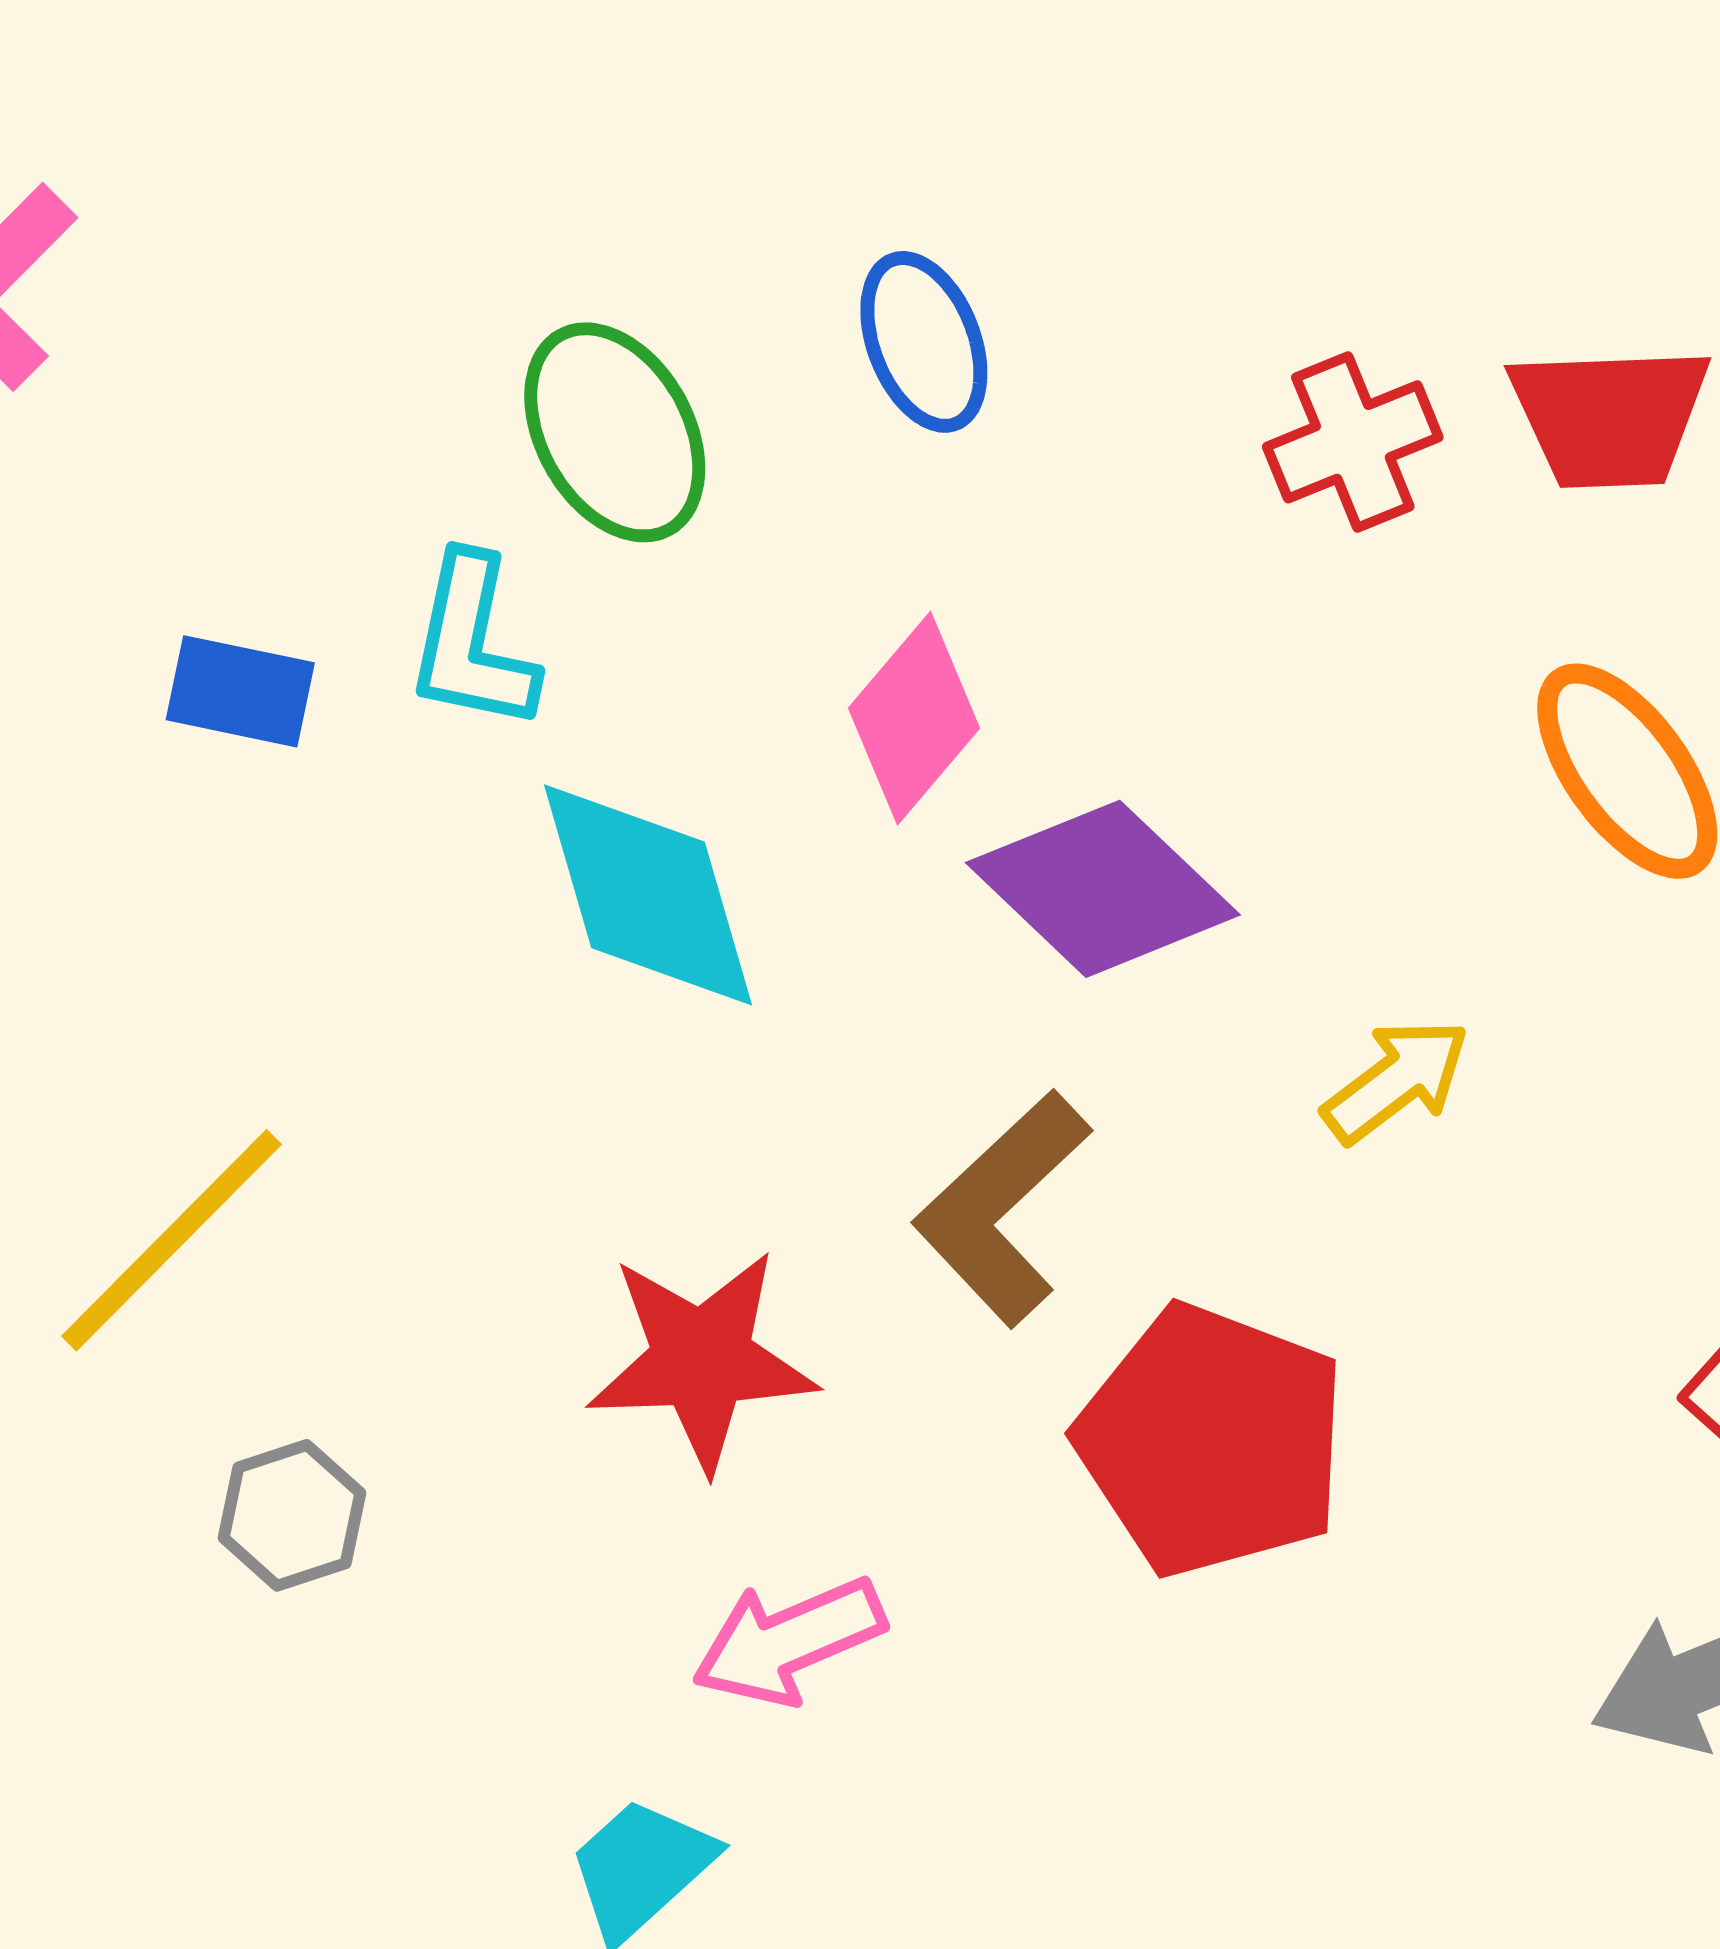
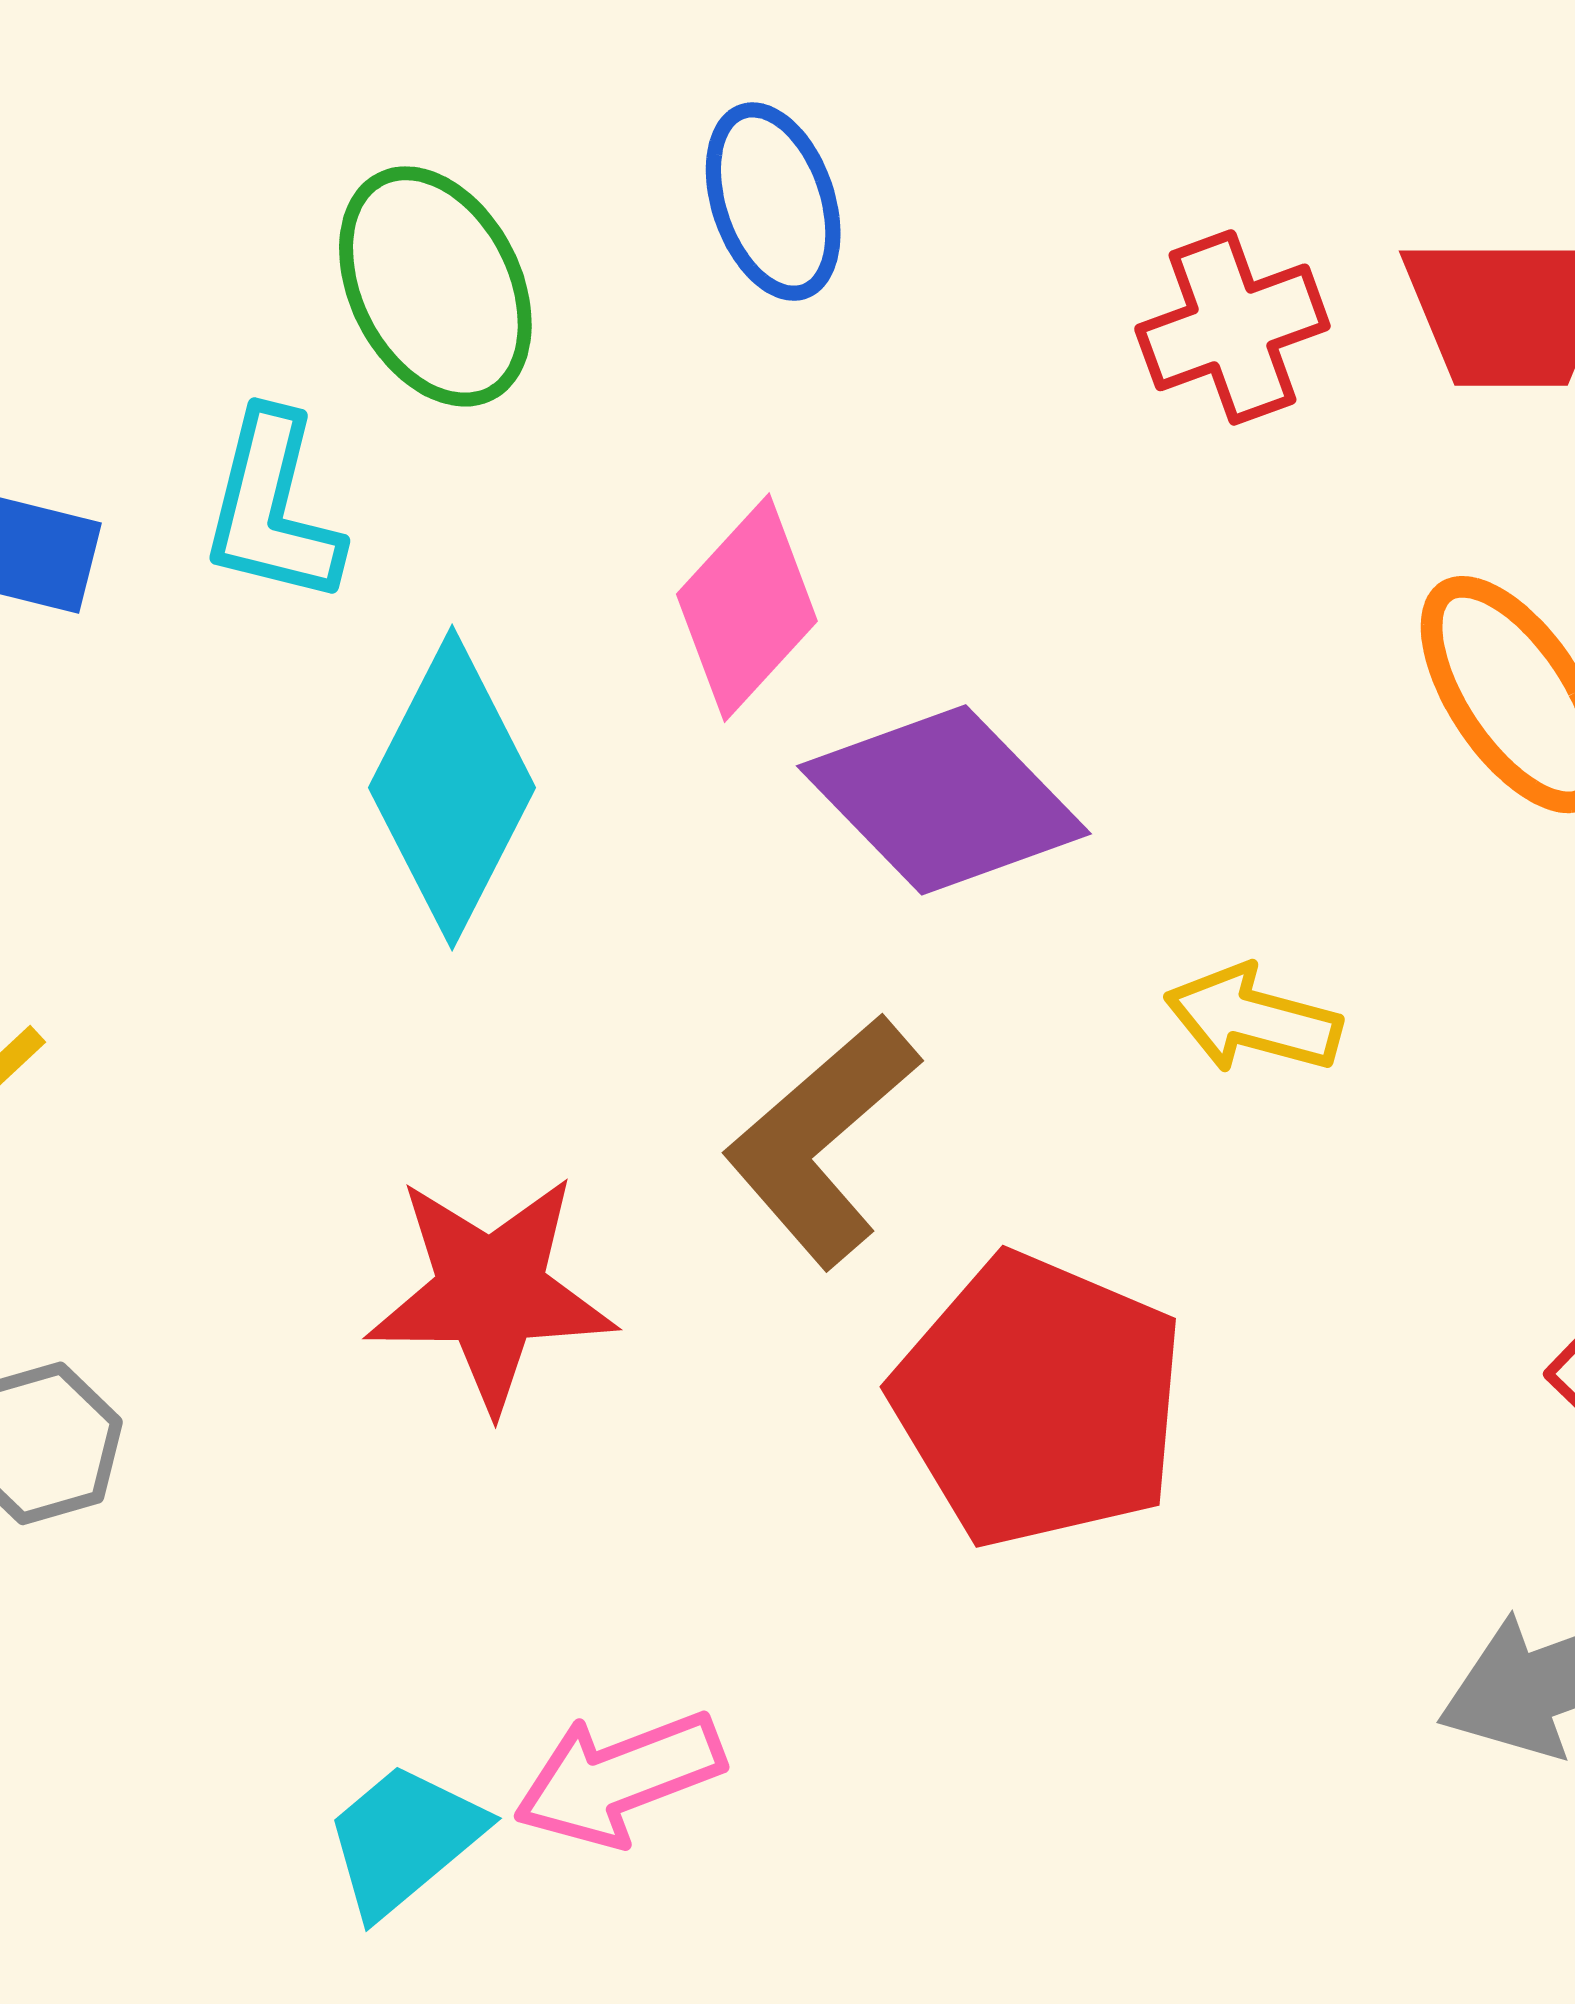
cyan diamond: (648, 895) -> (452, 788), turned 41
yellow arrow: (1396, 1081) -> (1253, 1019), turned -130
pink arrow: (789, 1641) -> (619, 1778), moved

